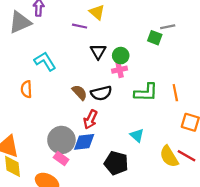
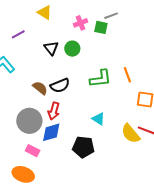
purple line: (80, 26) -> (18, 34), moved, turned -32
pink cross: (120, 70) -> (81, 23), moved
gray circle: (61, 140) -> (29, 121), moved

